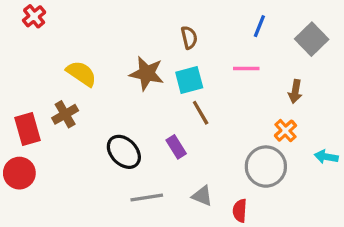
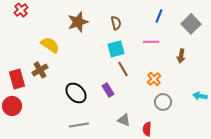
brown star: (147, 73) -> (78, 22), moved, turned -30
orange cross: (285, 131) -> (154, 79), moved
gray circle: (266, 167) -> (163, 102), size x0.7
gray line: (147, 198) -> (79, 125), moved

